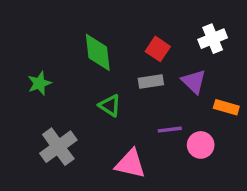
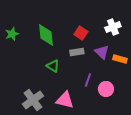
green star: (39, 83) -> (12, 34), moved
orange rectangle: (226, 107) -> (120, 59), moved
purple line: (170, 130) -> (88, 80), turned -64
gray cross: (58, 147) -> (33, 100), moved

